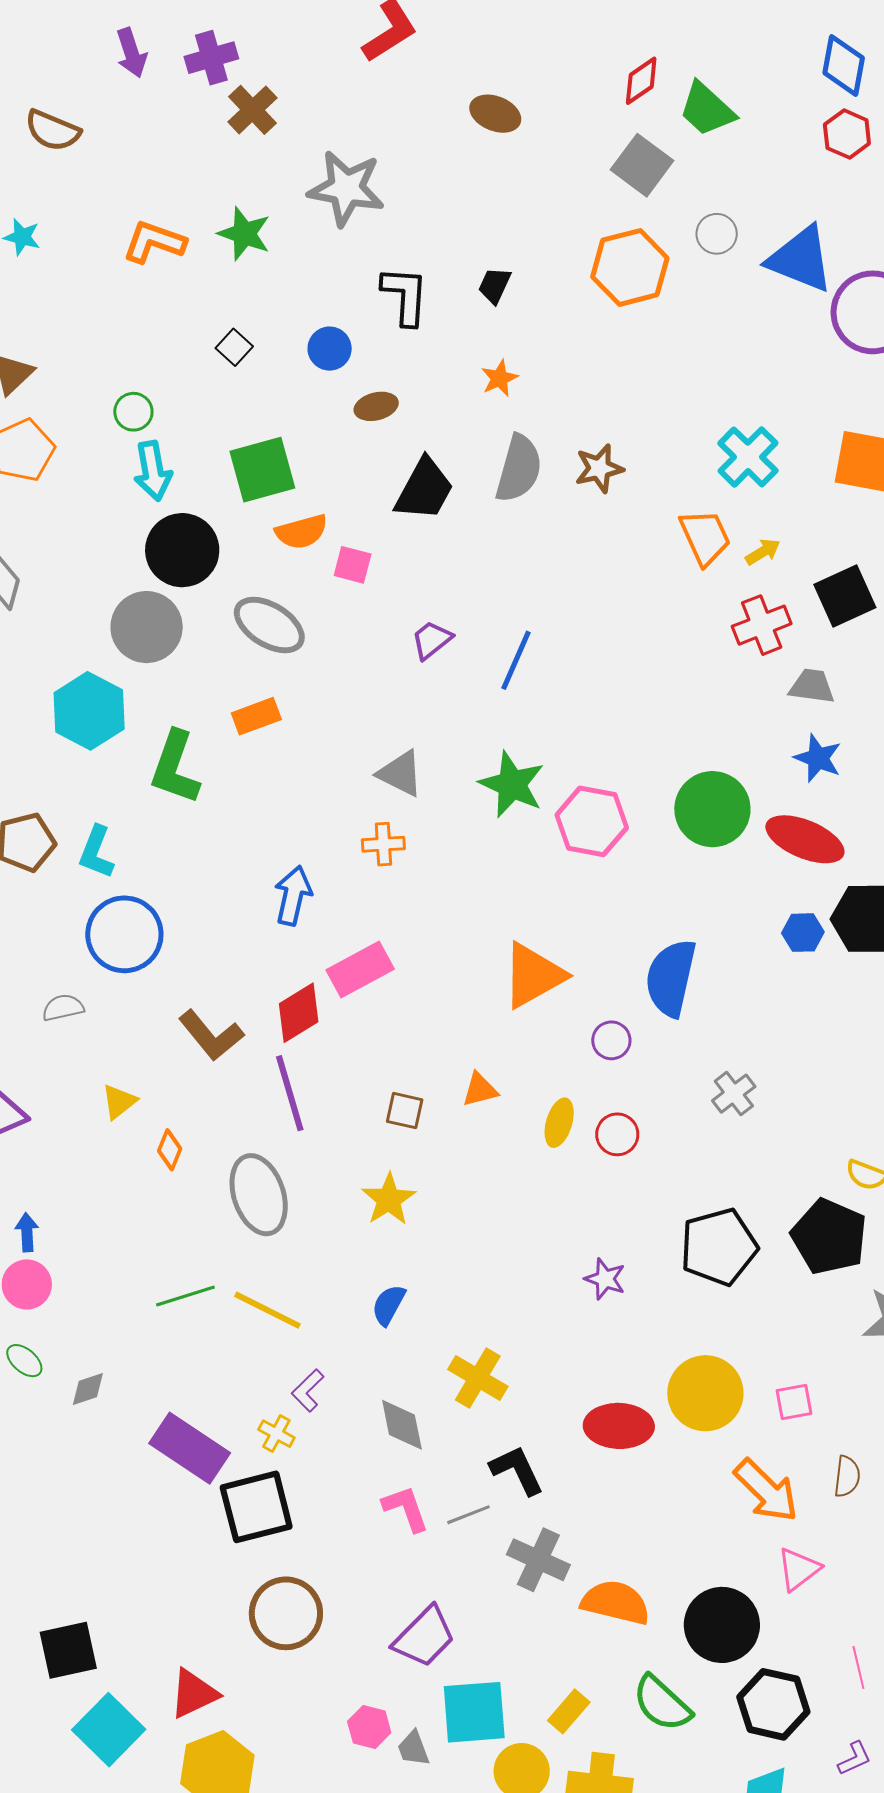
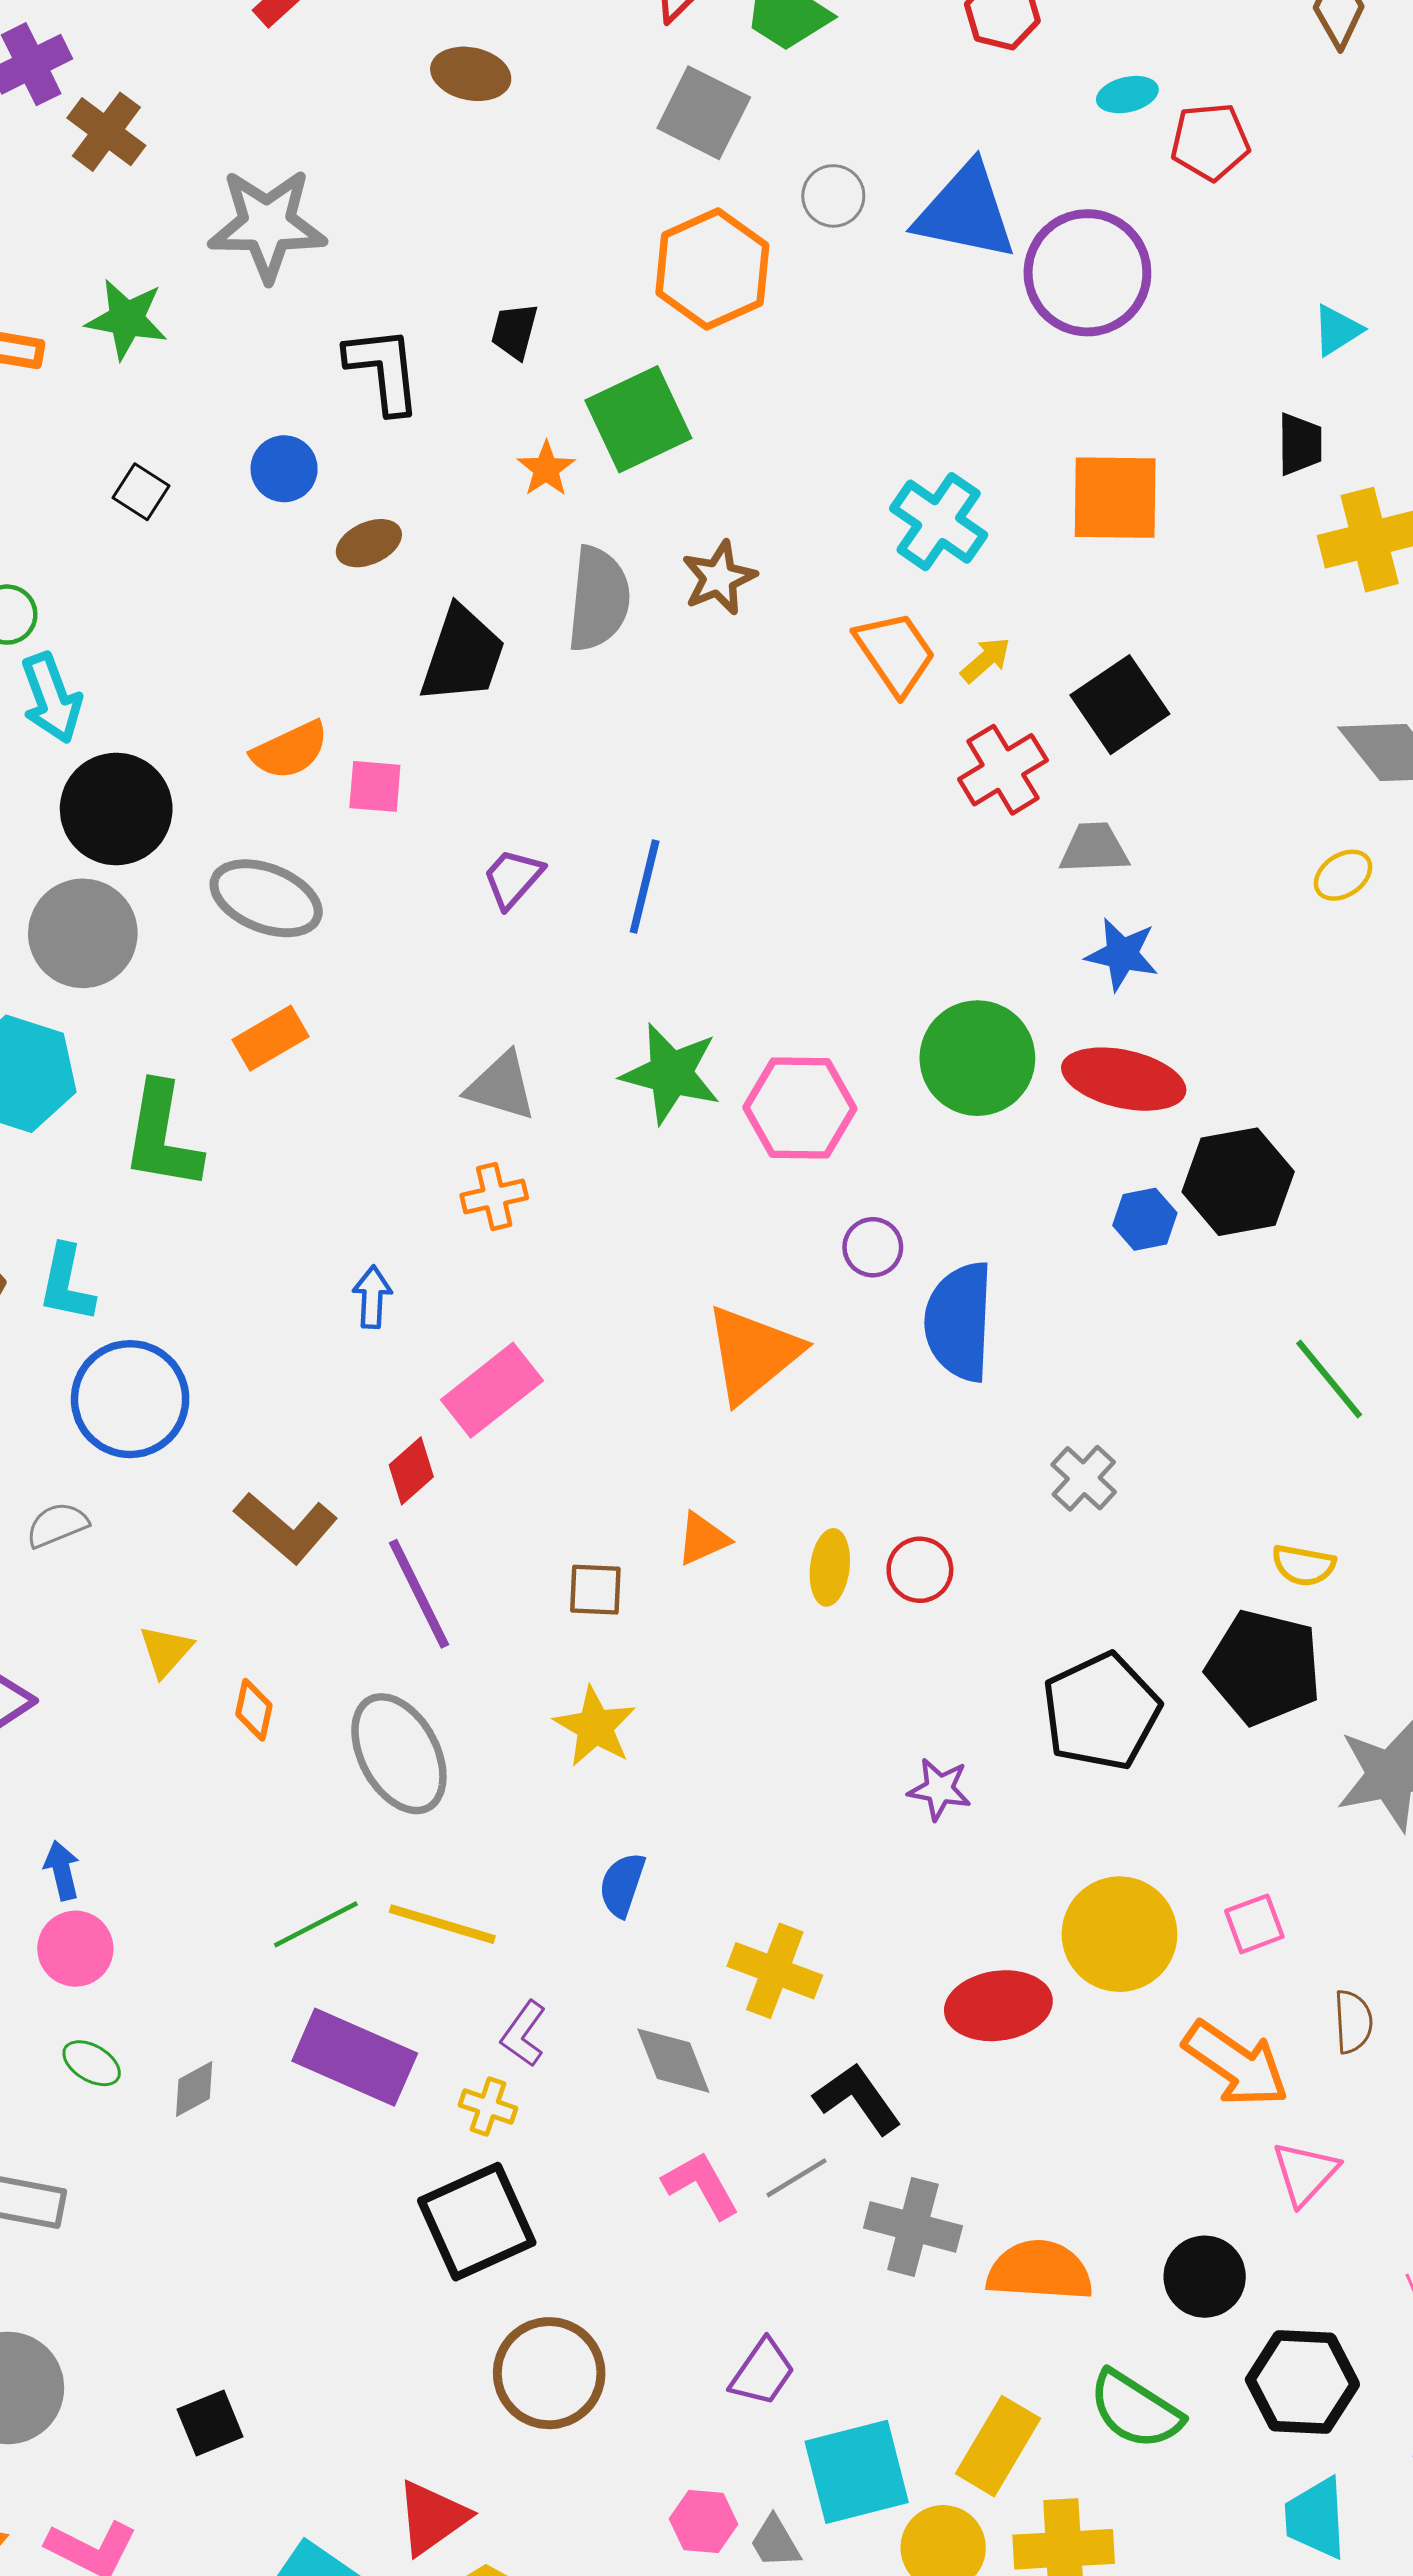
green square: (262, 470) -> (638, 419), moved
blue arrow: (293, 896) -> (372, 1297), size x0.7
red diamond: (299, 1013) -> (411, 1471), size x0.7
purple circle: (611, 1040) -> (873, 1247), moved
purple rectangle: (190, 1448) -> (355, 2057), moved
black circle: (722, 1625) -> (1205, 2277), size x0.7
purple trapezoid: (424, 1637) -> (762, 2372), size x0.7
black square: (68, 1650) -> (210, 2423), moved, size x0.7
yellow rectangle: (569, 1711) -> (998, 2446), size x1.4

